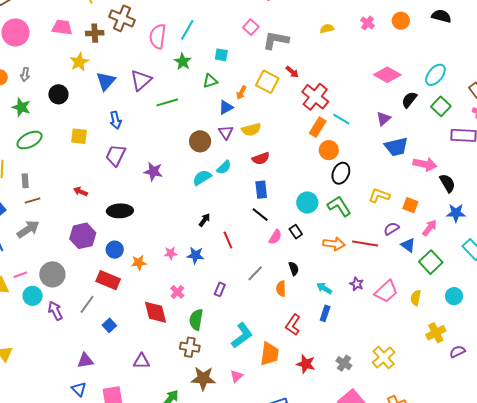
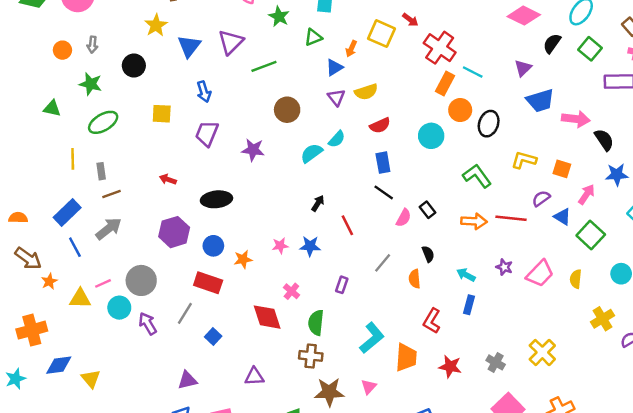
brown circle: (200, 141) -> (287, 110), moved
black ellipse: (341, 173) -> (489, 124), moved
cyan circle: (307, 203) -> (431, 136), moved

